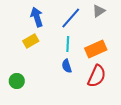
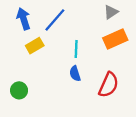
blue arrow: (37, 17) -> (24, 19), moved
blue line: (71, 18) -> (55, 20), moved
orange rectangle: (96, 49) -> (115, 39), moved

